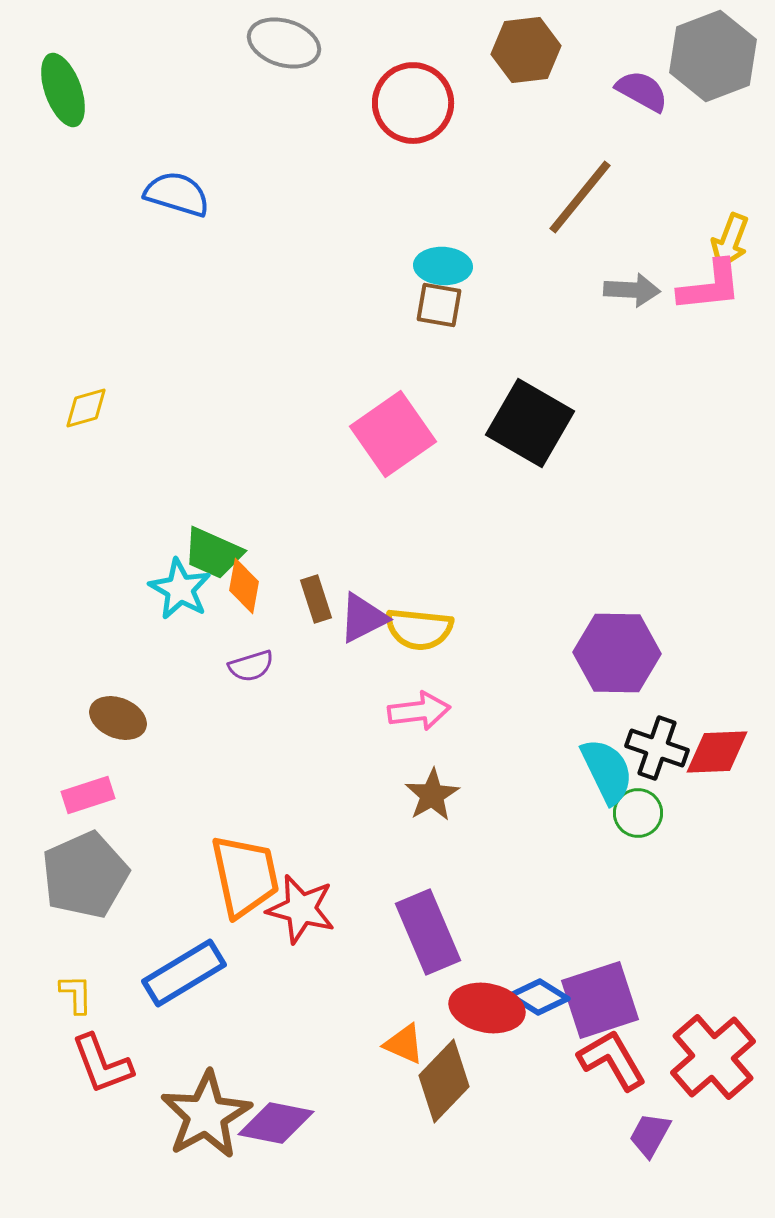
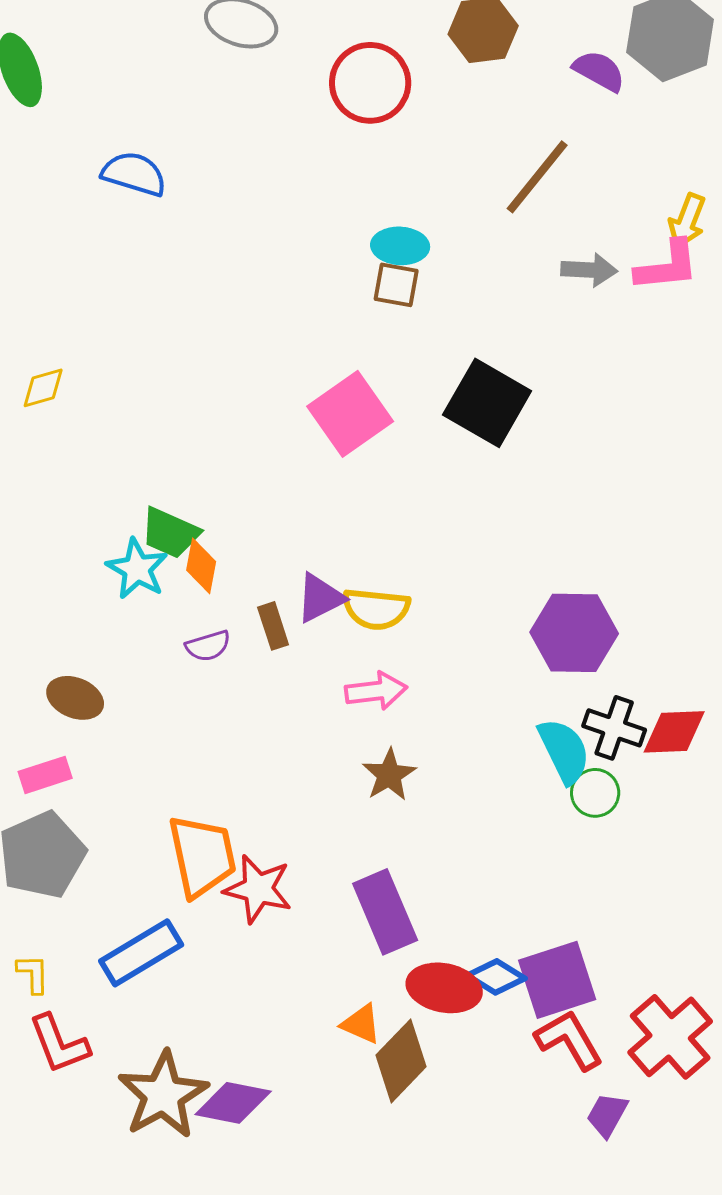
brown rectangle: (316, 599) -> (273, 626), moved

